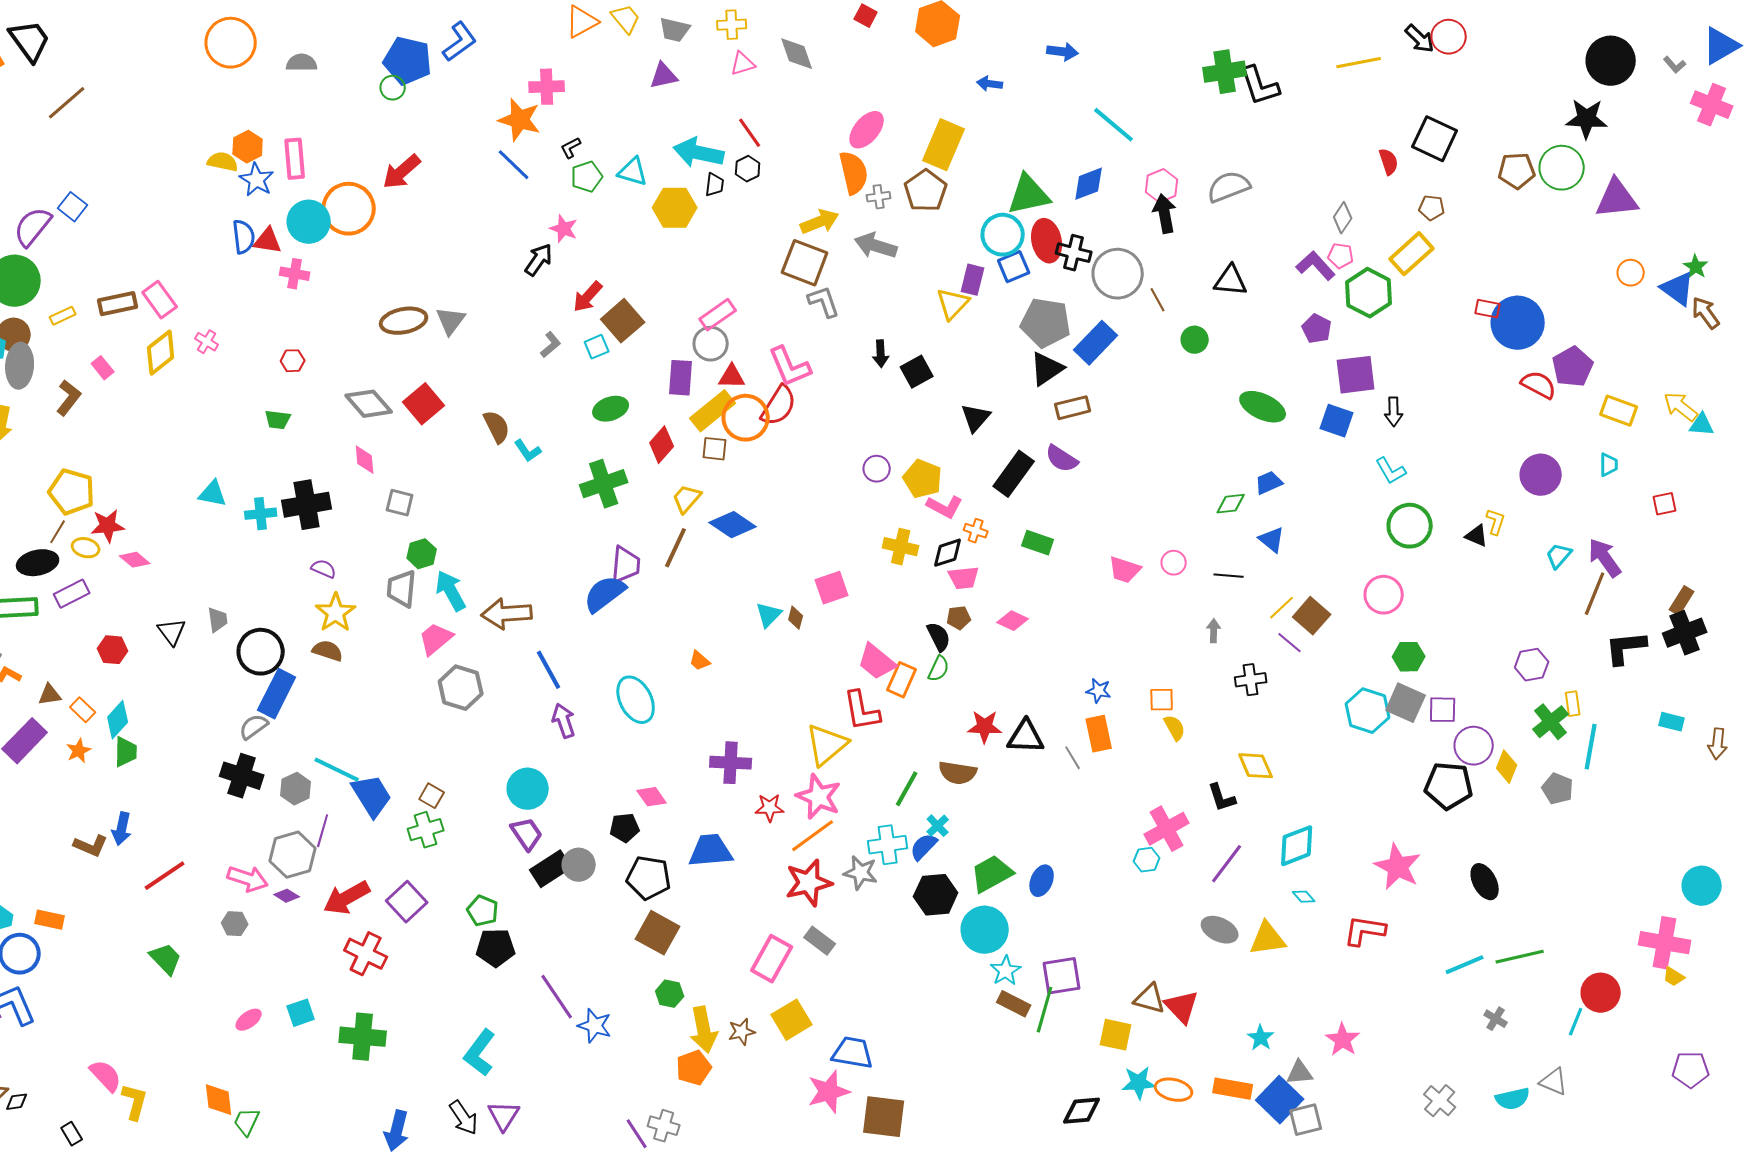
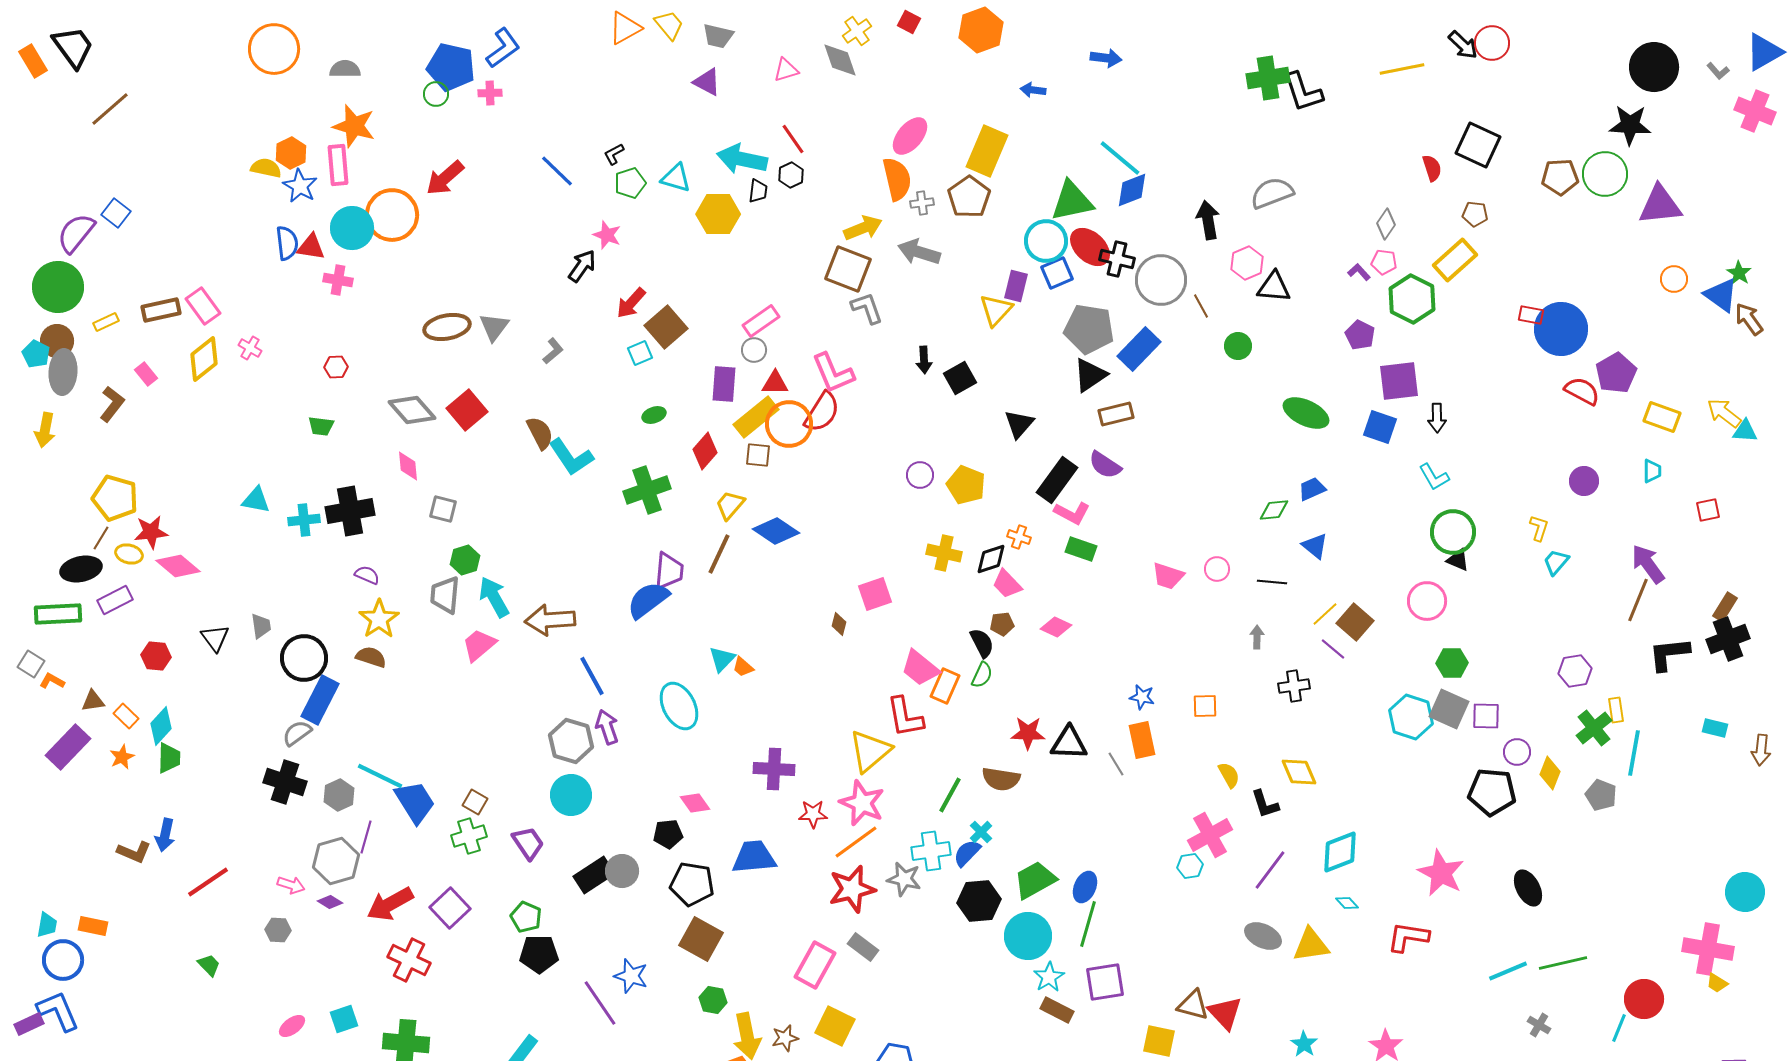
yellow cross: (732, 25) -> (857, 31), moved, turned -32
purple triangle: (664, 76) -> (707, 82), turned 40
pink cross: (547, 87) -> (490, 93), moved, size x0.7
orange star: (520, 120) -> (354, 126), moved
cyan line: (1114, 125) -> (1120, 158), moved
pink hexagon: (1162, 186) -> (1247, 263), moved
red ellipse: (1047, 241) -> (1090, 247), turned -36
purple L-shape: (1316, 266) -> (1359, 272), size x0.6
gray circle: (711, 344) -> (754, 350), size x0.7
gray L-shape: (551, 345) -> (553, 351), moved
green ellipse: (611, 409) -> (654, 415), size x0.7
cyan L-shape: (528, 451) -> (571, 457), size x1.6
purple circle: (1541, 475) -> (1584, 481), size x0.7
pink L-shape: (945, 507) -> (1072, 513), moved
black triangle: (1477, 536) -> (1458, 560), moved
cyan trapezoid: (1559, 556) -> (1556, 562), moved
pink diamond: (135, 560) -> (178, 566), size x1.4
pink trapezoid: (964, 578) -> (1007, 584), turned 52
cyan triangle: (769, 615) -> (722, 659), moved
gray hexagon: (461, 688) -> (571, 741), moved
yellow semicircle: (1175, 728) -> (1229, 775), moved
purple circle: (1474, 746) -> (1517, 752), size x0.7
purple trapezoid: (527, 834) -> (528, 843), moved
pink arrow: (248, 879) -> (291, 885), size x0.7
green trapezoid: (166, 959) -> (209, 965), size x0.7
green line: (1045, 1010) -> (1088, 924), moved
yellow square: (792, 1020) -> (835, 1026), turned -33
blue star: (595, 1026) -> (631, 976), moved

